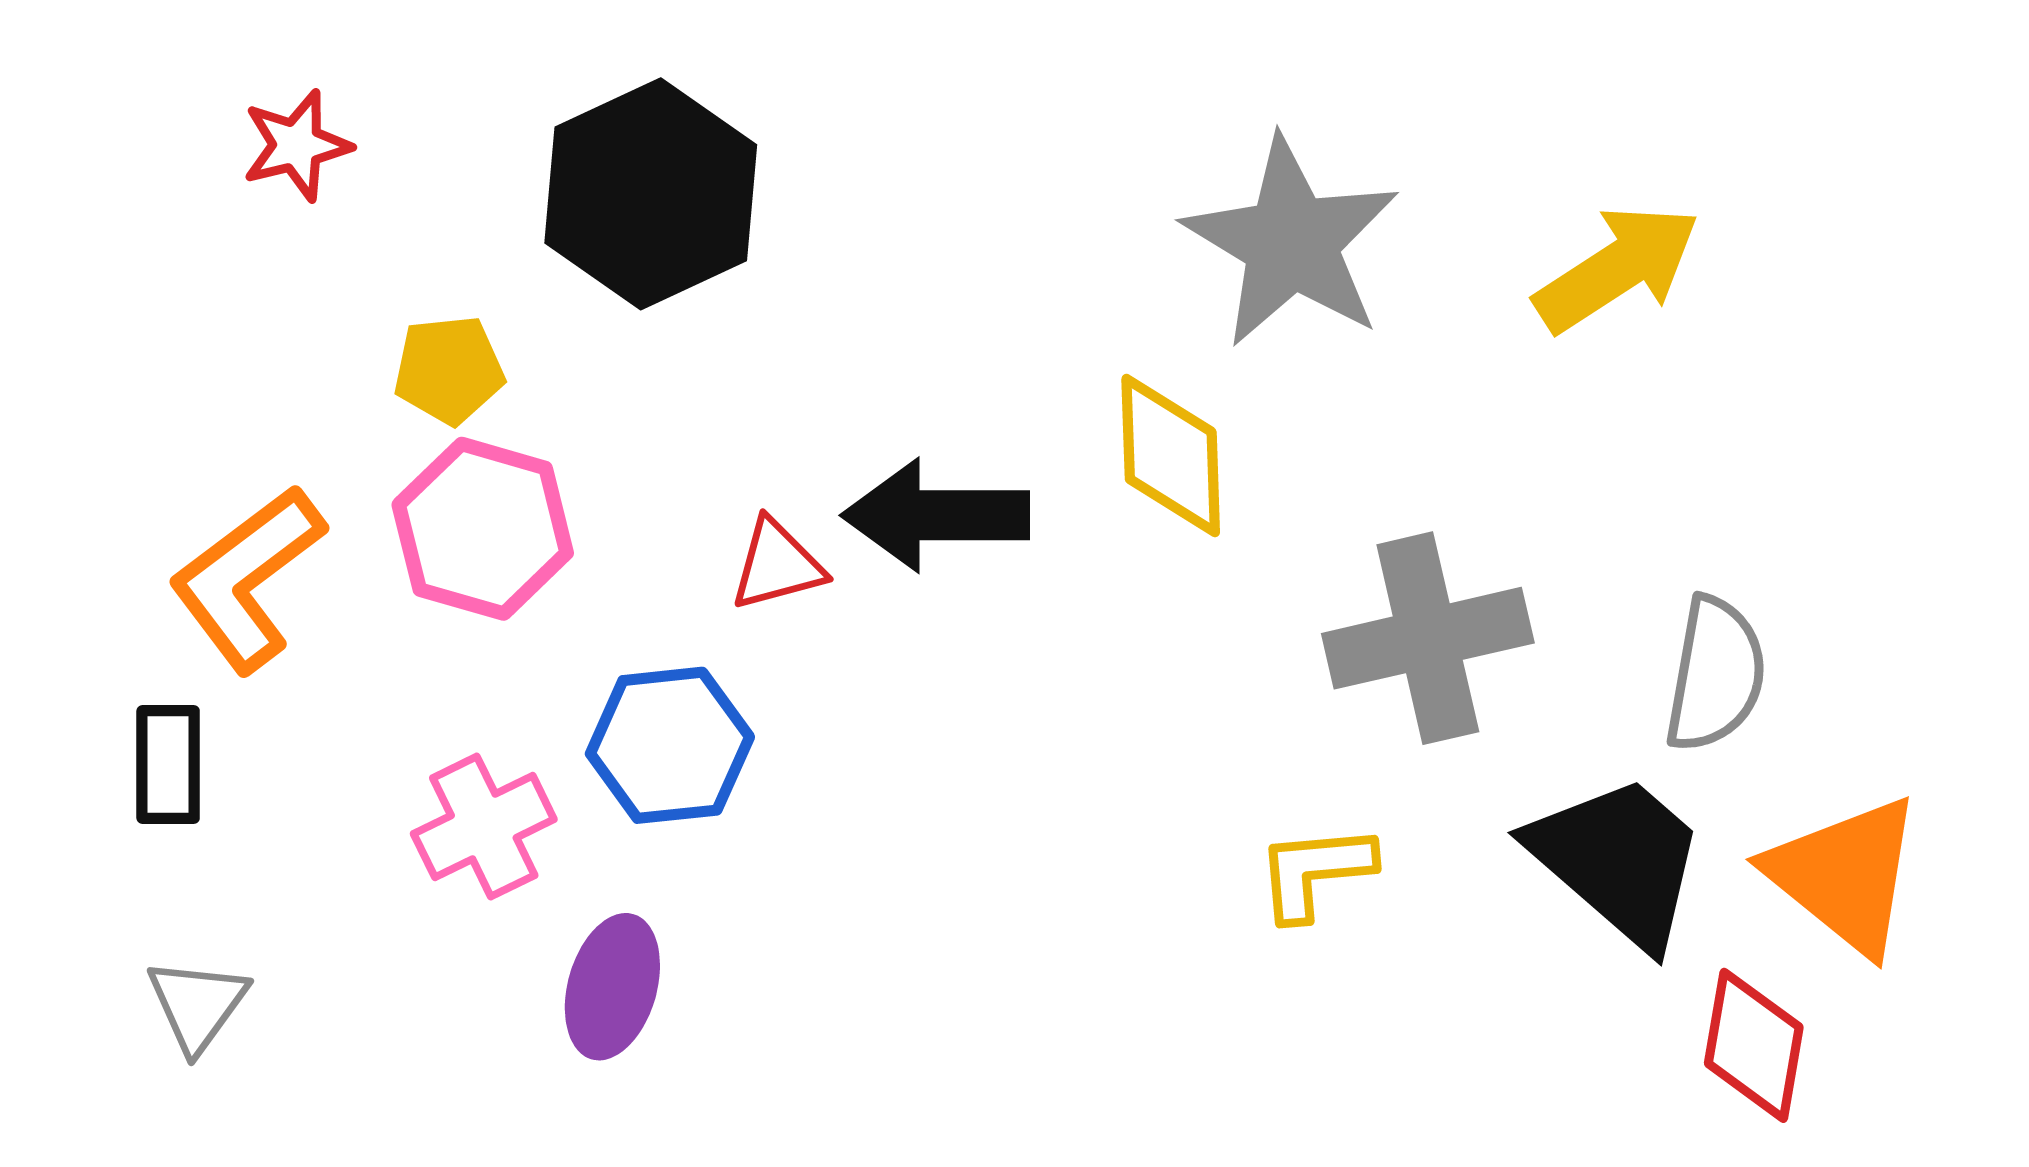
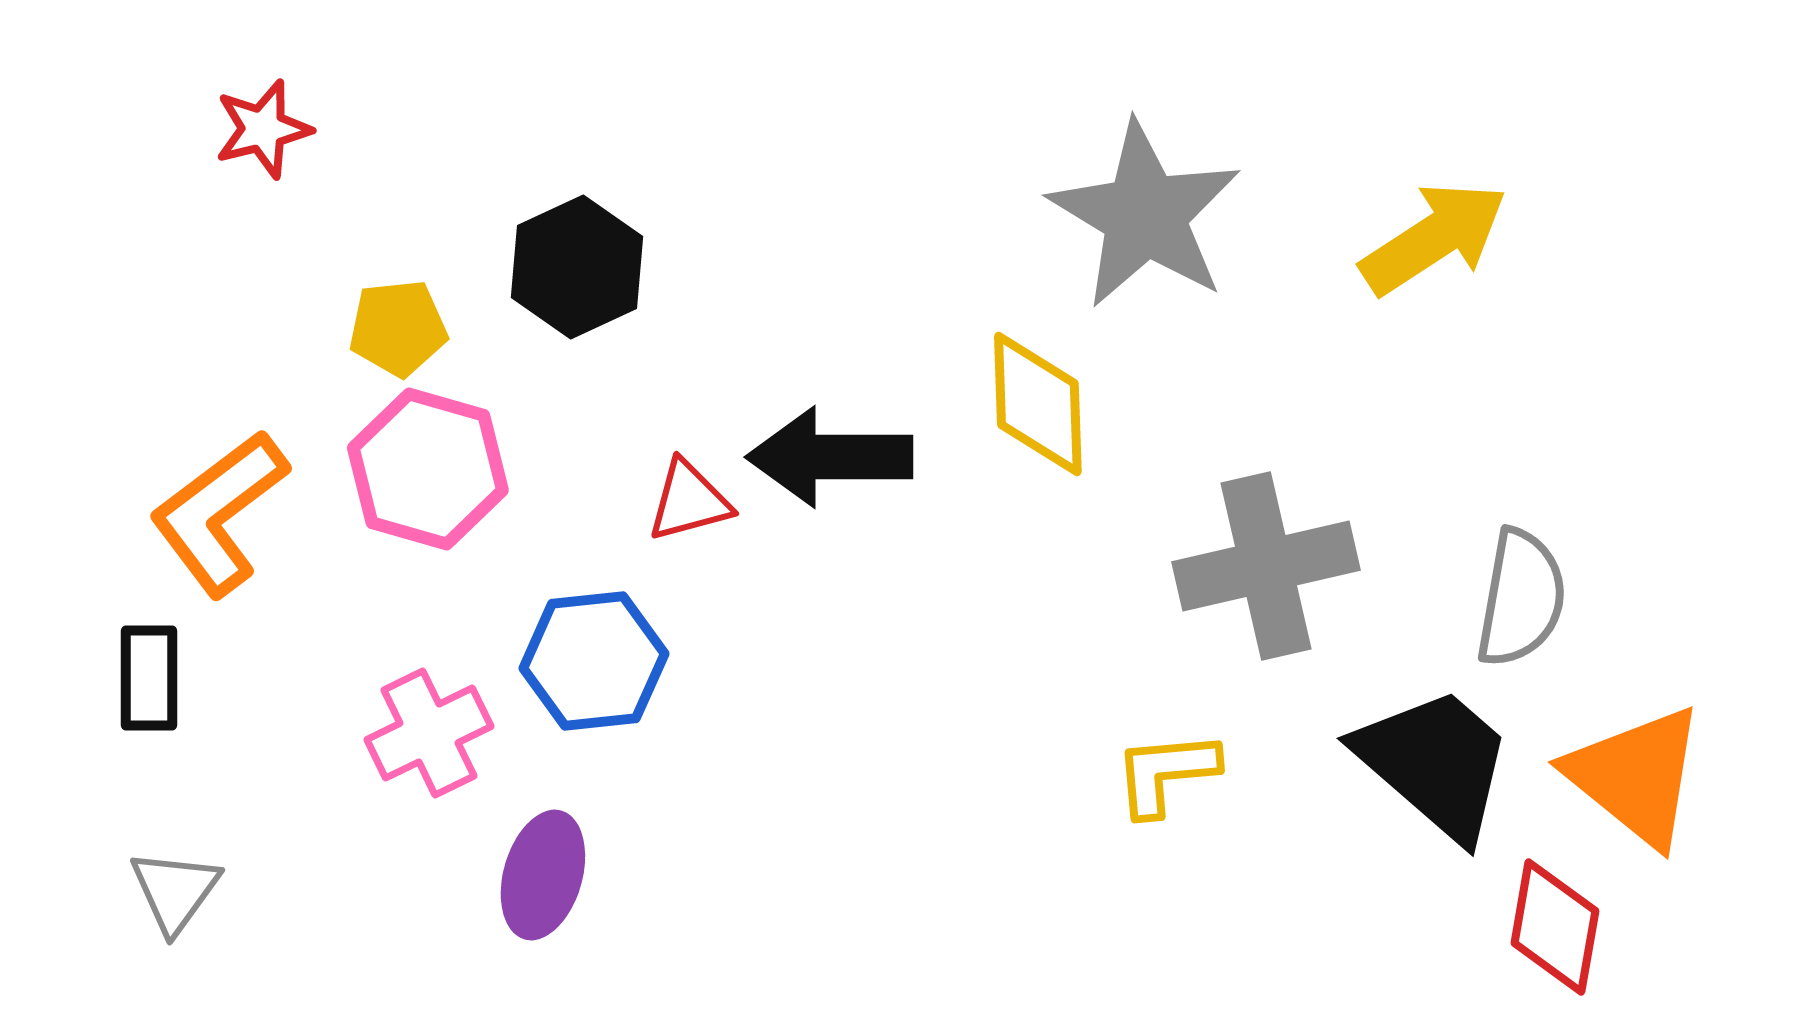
black hexagon: (651, 194) -> (577, 267), moved, size x0.7

